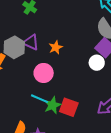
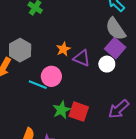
purple triangle: (31, 42) -> (82, 58), moved
cyan line: (40, 99) -> (38, 85), moved

